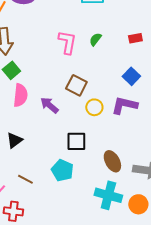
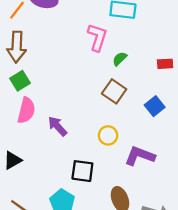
pink L-shape: (67, 42) -> (97, 37), moved
brown square: (76, 85) -> (114, 91), moved
purple L-shape: (124, 105) -> (140, 156), moved

